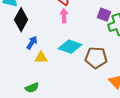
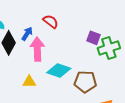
pink arrow: (64, 16) -> (37, 49), moved, size x1.6
blue arrow: (32, 43) -> (27, 34), moved

